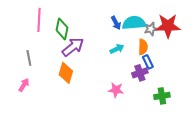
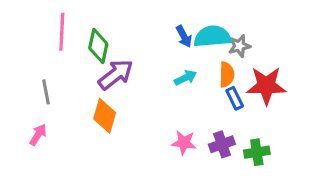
red star: (168, 26) -> (266, 86), moved
purple cross: (140, 73) -> (222, 144), moved

